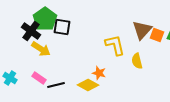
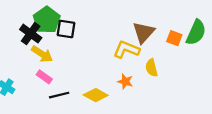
brown triangle: (142, 30) -> (144, 32), moved
yellow L-shape: (115, 45) -> (126, 50), turned -55
orange star: (99, 73) -> (125, 81), moved
pink rectangle: (39, 78) -> (44, 77), moved

